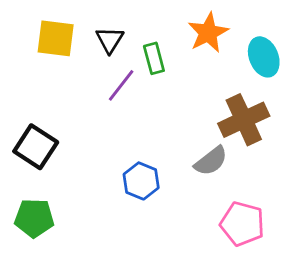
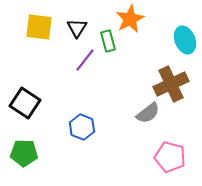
orange star: (208, 33) -> (130, 19), moved
blue hexagon: (141, 181) -> (82, 127), moved

